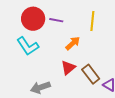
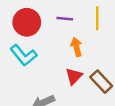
purple line: (56, 20) -> (65, 19), moved
orange arrow: (73, 43) -> (76, 47), turned -56

